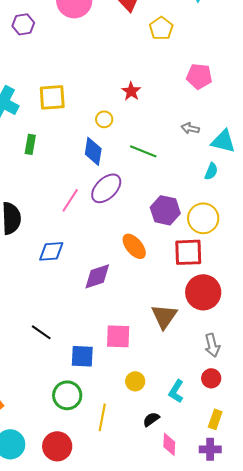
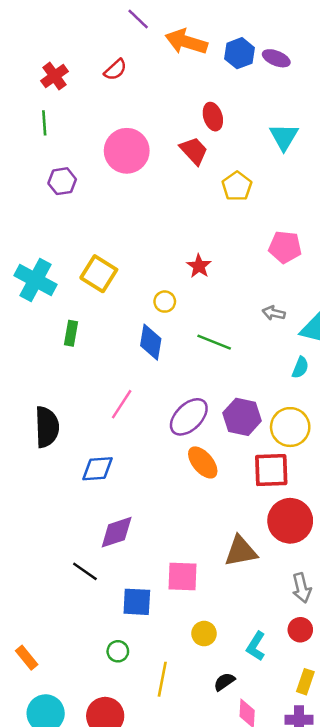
yellow square: (52, 97) -> (99, 274), turned 36
purple ellipse: (106, 188) -> (189, 417), moved
purple diamond: (97, 276) -> (117, 532), moved
brown triangle: (164, 316) -> (241, 551), turned 44
green circle: (67, 395) -> (118, 651), size x0.6

